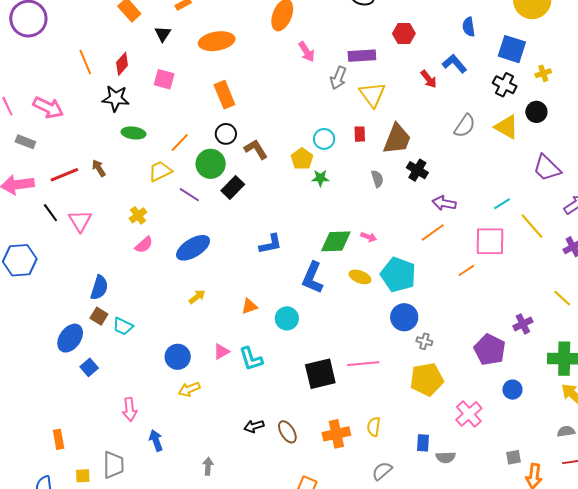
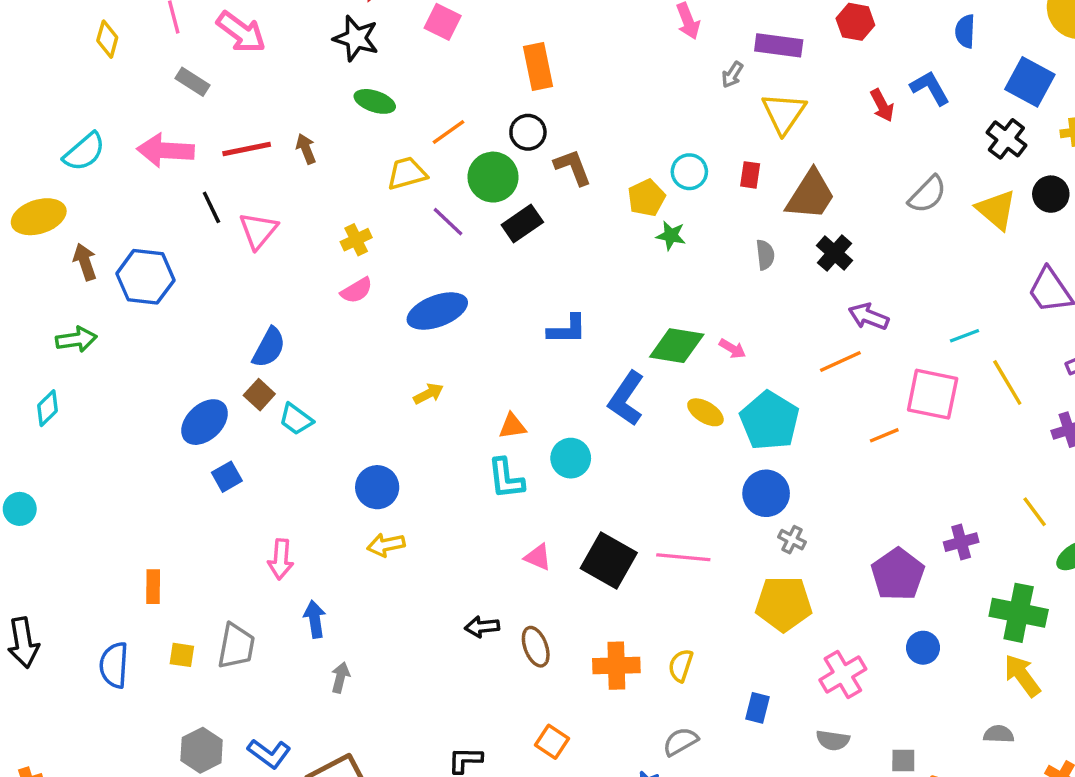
gray arrow: (338, 78) -> (732, 75), size x0.7
pink triangle: (221, 352) -> (538, 557), moved, turned 42
cyan L-shape: (251, 359) -> (506, 478), moved
black square: (320, 374) -> (609, 561), turned 32
gray semicircle: (446, 457) -> (833, 740), moved
gray arrow: (208, 466) -> (340, 677), moved

